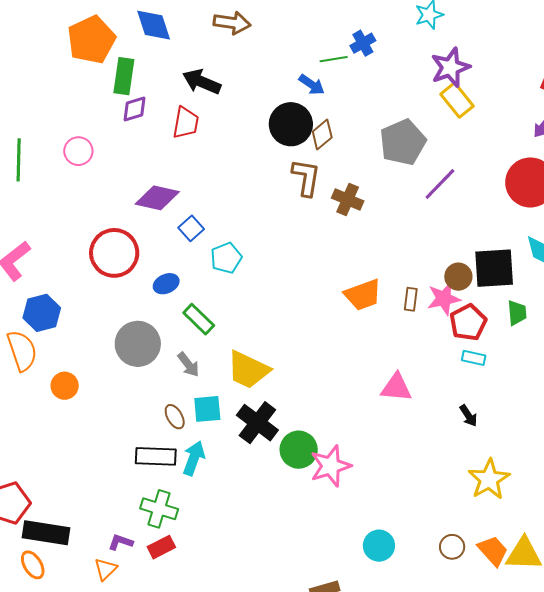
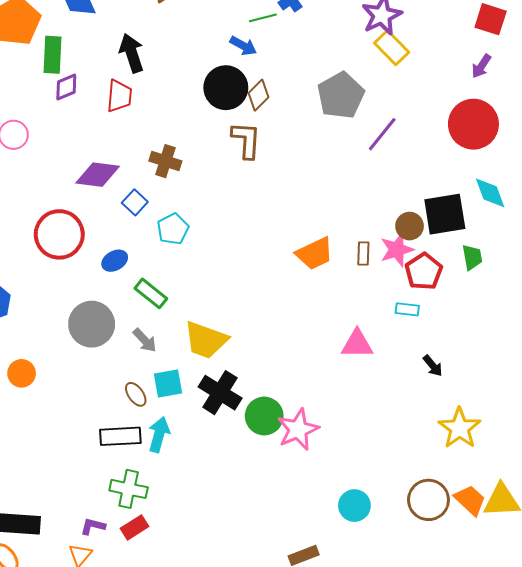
black arrow: (202, 82) -> (132, 53), turned 54
brown cross: (348, 199) -> (165, 161), moved
cyan rectangle: (474, 358) -> (407, 309), moved
brown circle: (452, 547) -> (428, 500), size x1.6

